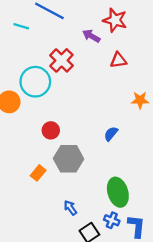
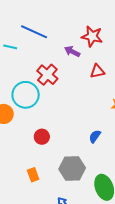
gray hexagon: (69, 159) -> (72, 169), moved
orange rectangle: (38, 173) -> (33, 175), turned -56

